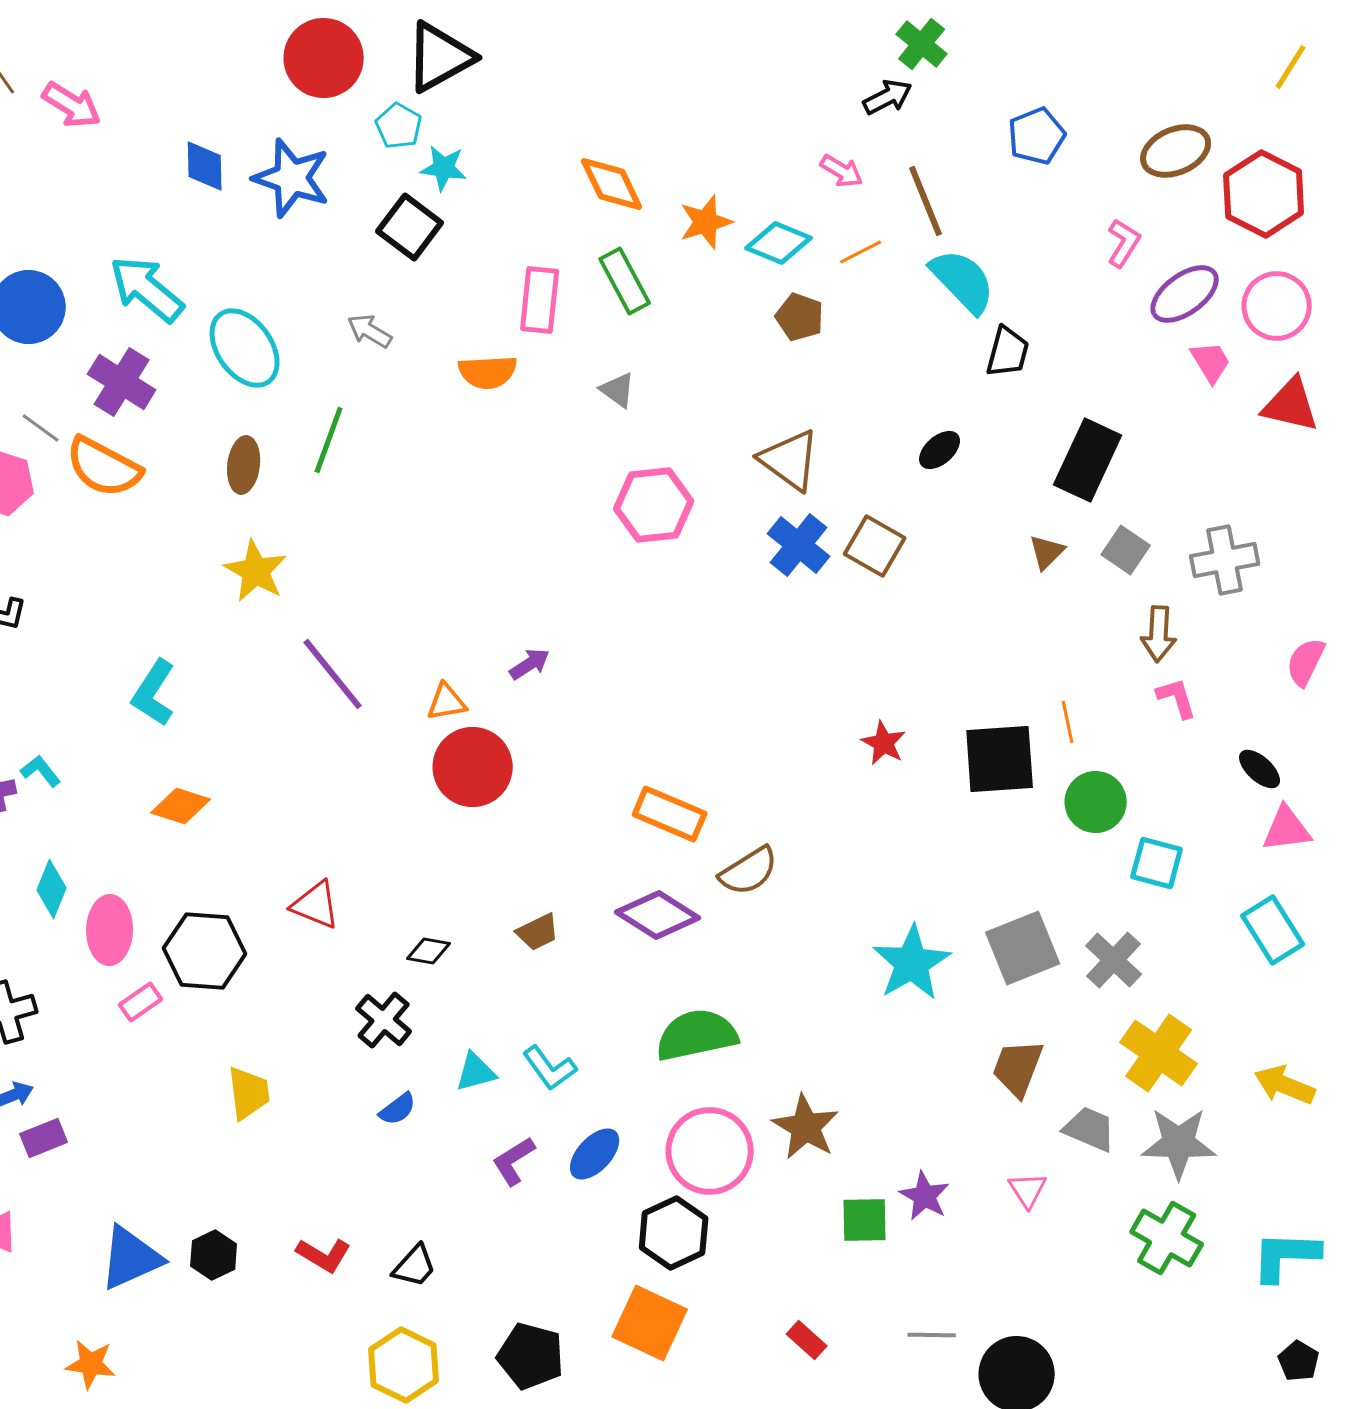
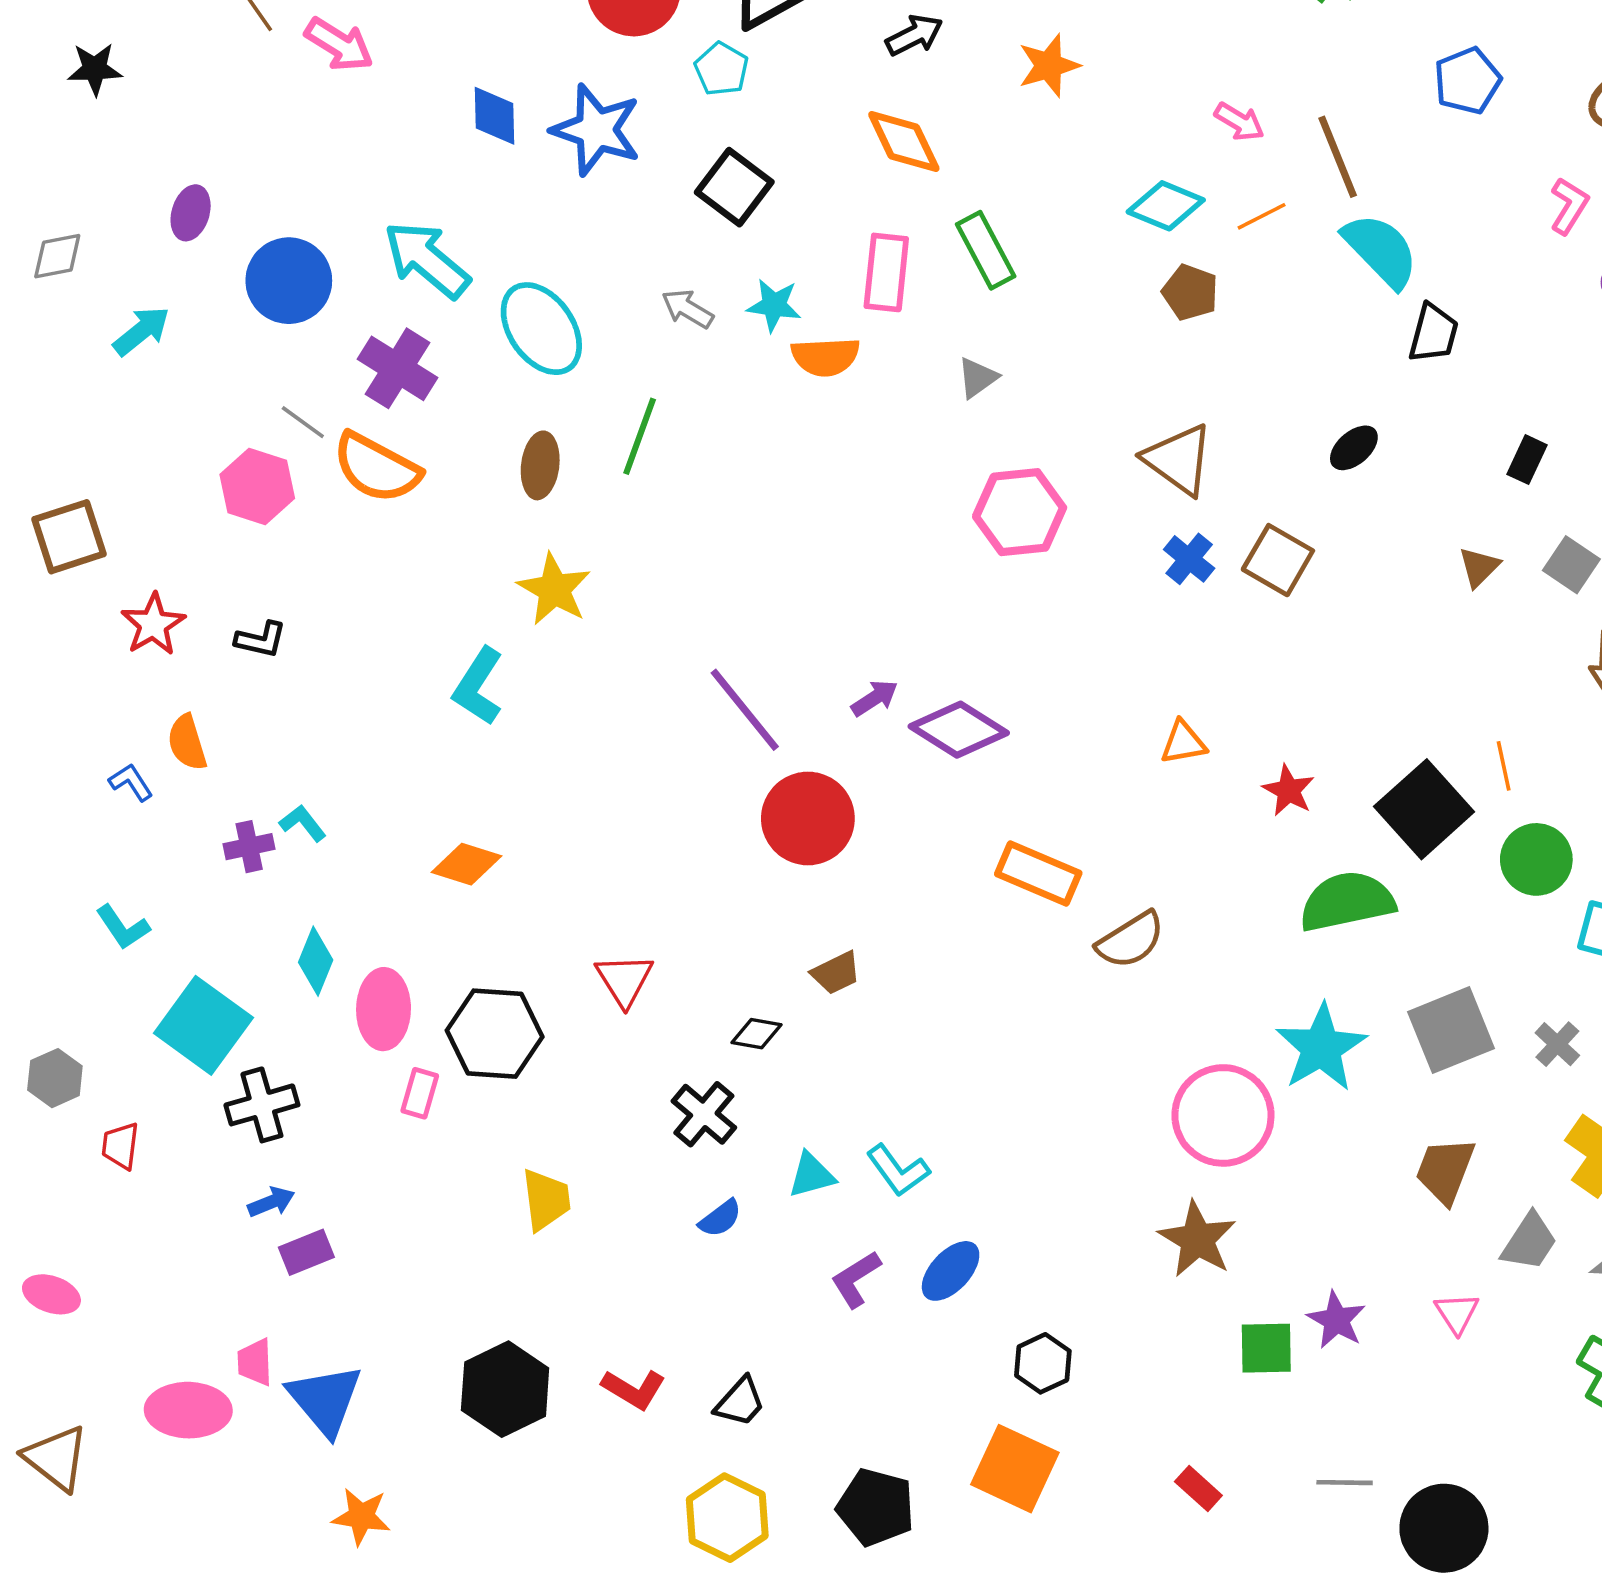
black arrow: (888, 97) -> (914, 35), moved
cyan star: (444, 168) -> (774, 305), moved
orange diamond: (612, 184) -> (904, 142), moved
orange star: (706, 222) -> (1049, 66), moved
gray triangle: (618, 390) -> (977, 378), turned 48
black rectangle: (1088, 460) -> (1527, 460), size x0.5
blue cross: (799, 545) -> (1189, 559), size x0.7
purple line: (333, 674) -> (745, 710), moved
cyan L-shape: (154, 693) -> (478, 686), moved
orange triangle: (447, 702) -> (1183, 742), moved
black square: (1000, 759) -> (1424, 809), turned -38
red triangle: (316, 905) -> (624, 980), turned 36
purple diamond: (658, 915) -> (959, 730), moved
brown trapezoid: (538, 932) -> (836, 973), moved
gray cross: (1114, 960) -> (1557, 1044), size x0.7
pink rectangle: (141, 1002) -> (420, 1093), turned -39
green semicircle: (697, 1035) -> (1347, 902), moved
gray trapezoid: (1090, 1129) -> (1529, 1242), turned 100
pink circle: (710, 1151) -> (1223, 1115), moved
black hexagon: (674, 1233) -> (1043, 1363), size x0.7
black hexagon: (214, 1255) -> (505, 1389), size x1.6
blue triangle: (131, 1258) -> (325, 1400), moved, turned -46

